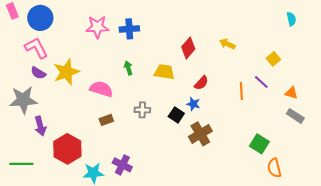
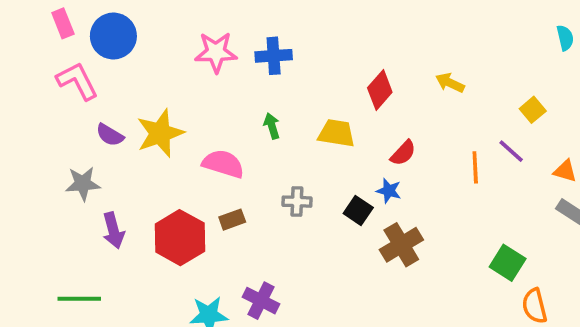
pink L-shape: (36, 48) -> (77, 81), moved
gray star: (23, 100) -> (83, 184), size x0.7
red hexagon: (67, 149) -> (180, 238), moved

